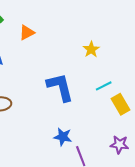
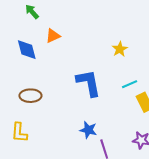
orange triangle: (27, 33) -> (53, 36), moved

